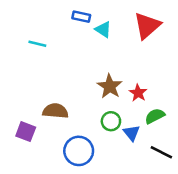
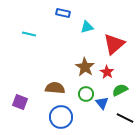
red triangle: (147, 26) -> (114, 44), moved
cyan triangle: (103, 30) -> (87, 27), moved, turned -48
brown semicircle: (55, 111) -> (55, 88), moved

